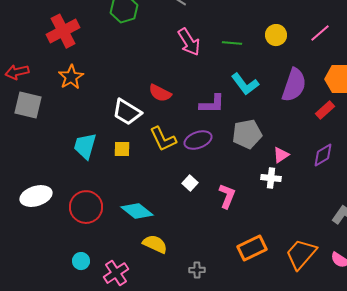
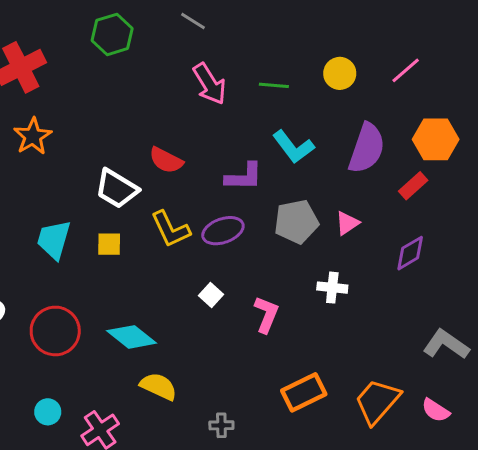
pink triangle: (281, 155) -> (347, 223), moved

